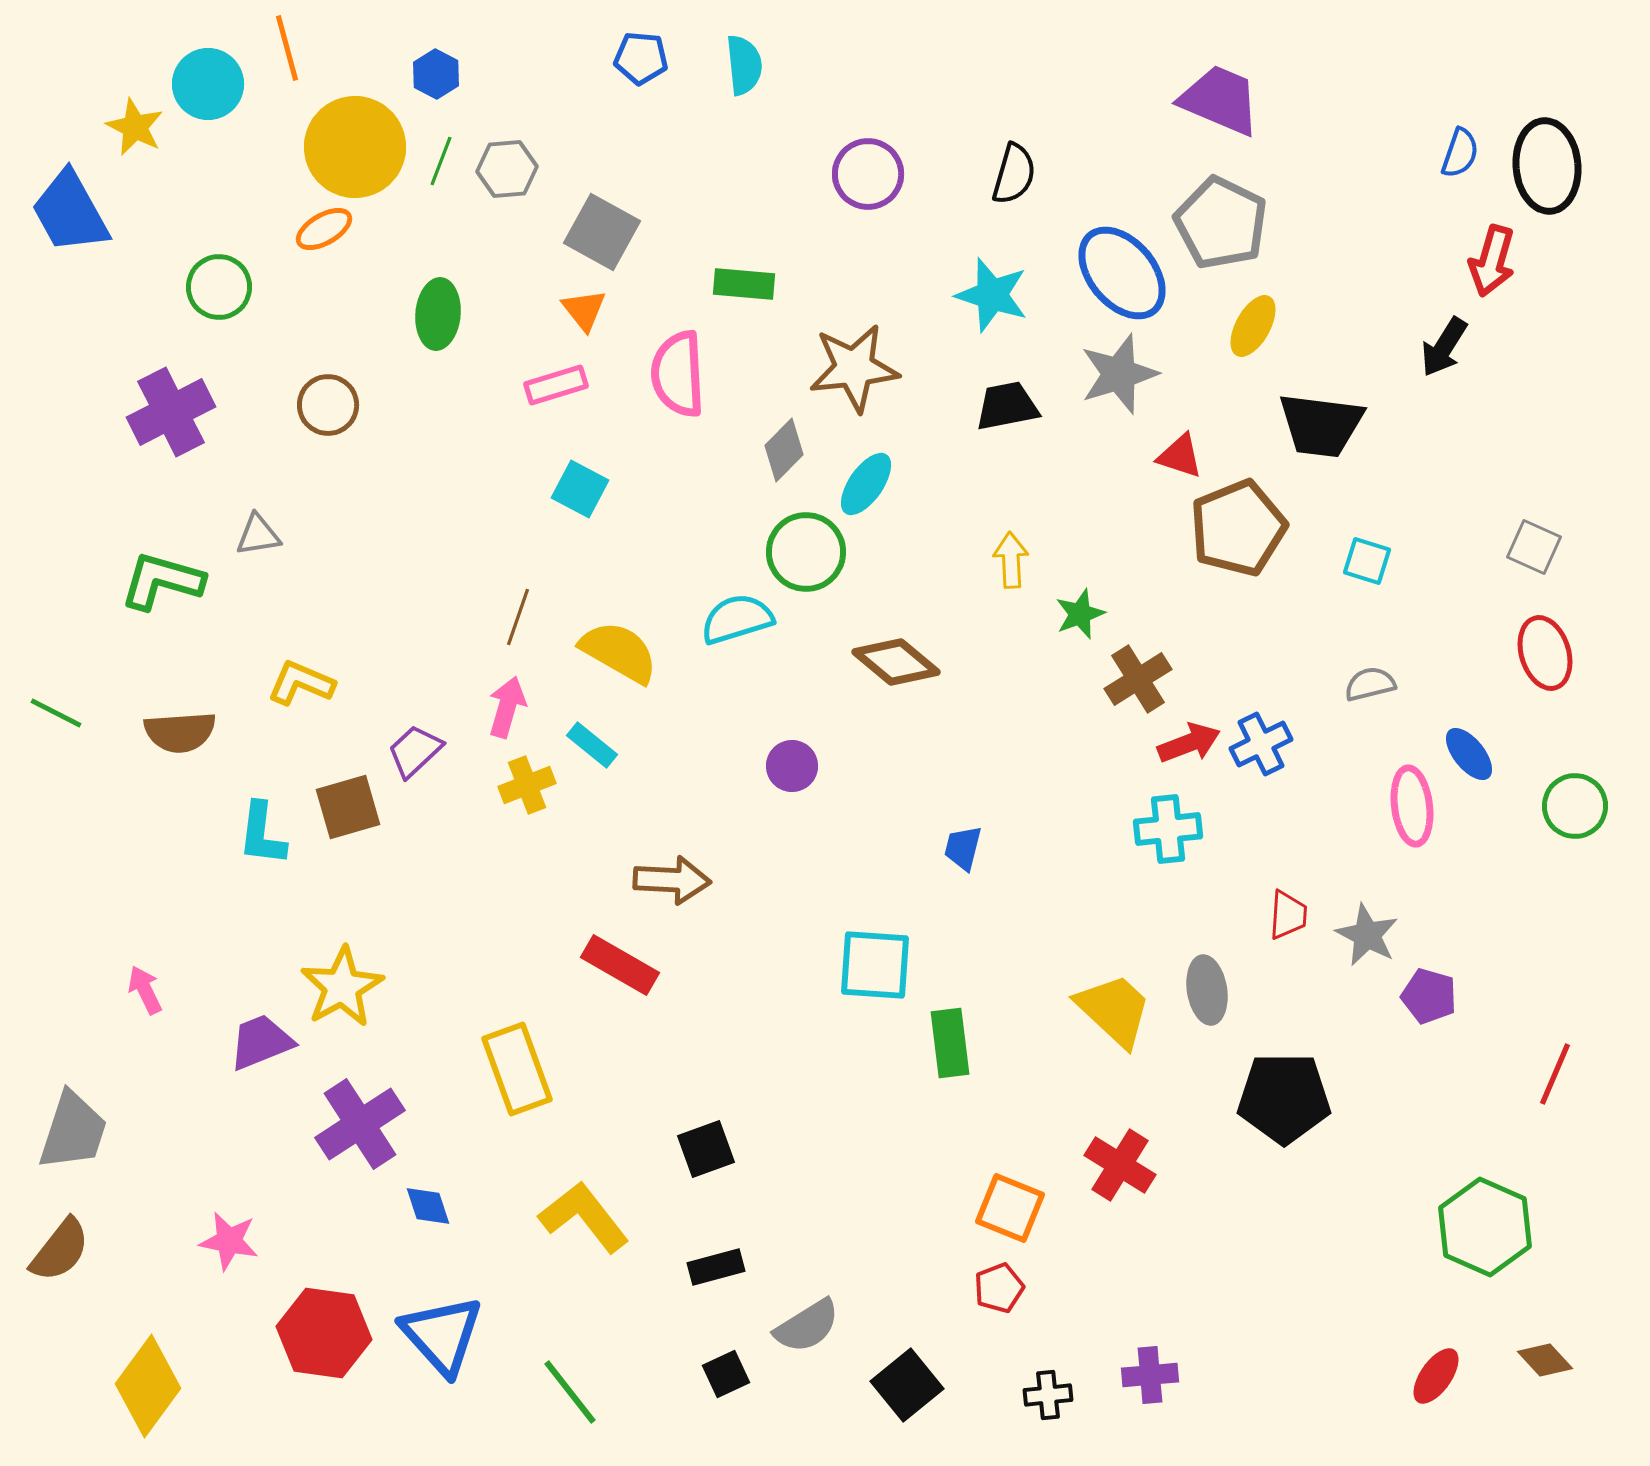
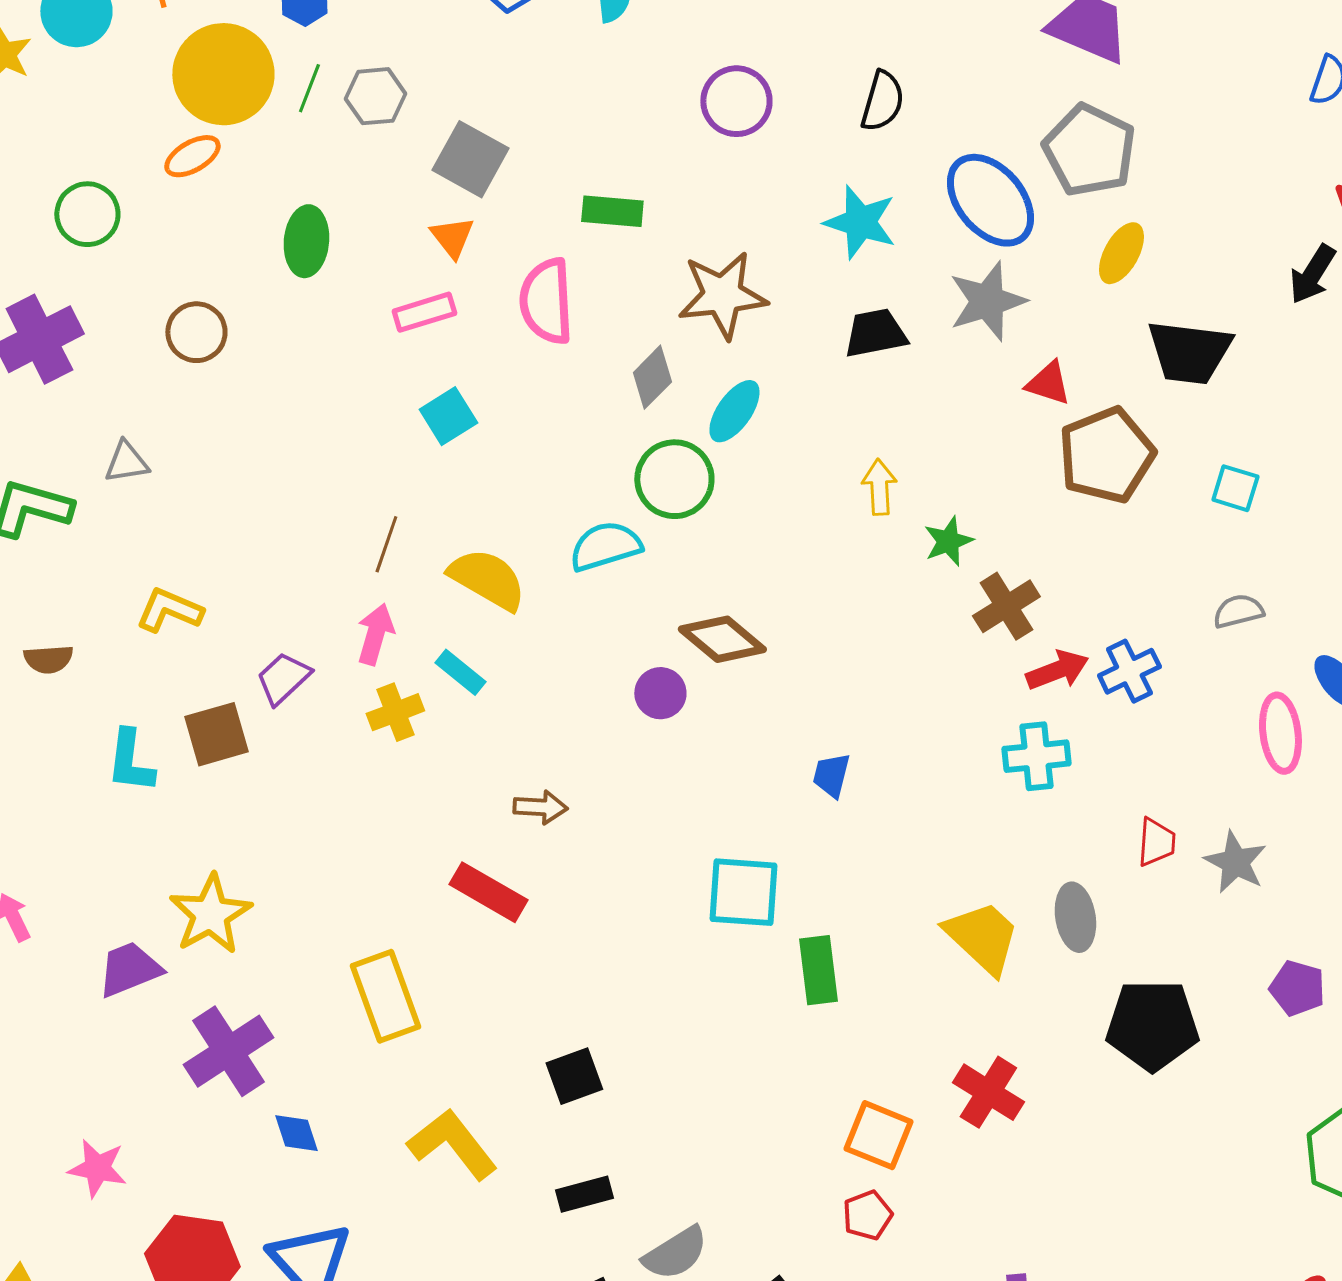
cyan square: (580, 489) -> (448, 416), turned 30
brown diamond: (896, 662) -> (722, 639), moved
brown semicircle: (180, 732) -> (48, 659), size x0.7
brown arrow: (672, 880) -> (540, 807), size x0.7
purple pentagon: (1429, 996) -> (1297, 988), moved

